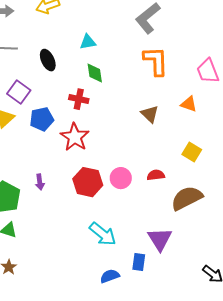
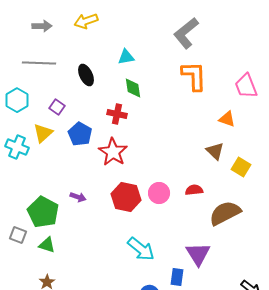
purple square: (19, 92) -> (57, 107), size x0.7
brown triangle: (150, 114) -> (215, 151), moved
blue pentagon: (42, 119) -> (80, 134), turned -30
yellow square: (192, 152) -> (241, 167), moved
purple arrow: (40, 182) -> (78, 197), turned -63

